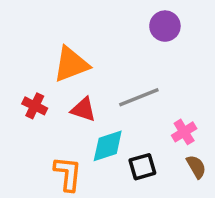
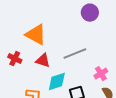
orange triangle: (71, 64) -> (36, 35), turned 50

